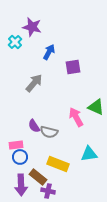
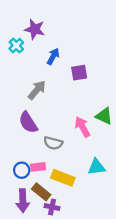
purple semicircle: (34, 126) -> (28, 122), moved, size x1.5
pink rectangle: (16, 145) -> (38, 167), moved

